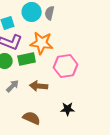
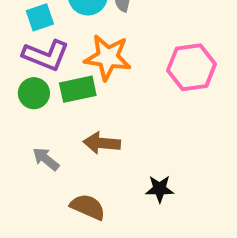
pink hexagon: (66, 66) -> (192, 67), moved
gray arrow: (13, 86) -> (46, 159), moved, turned -96

